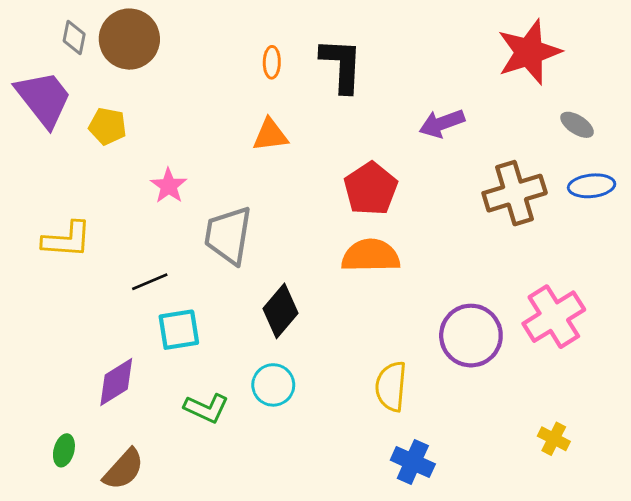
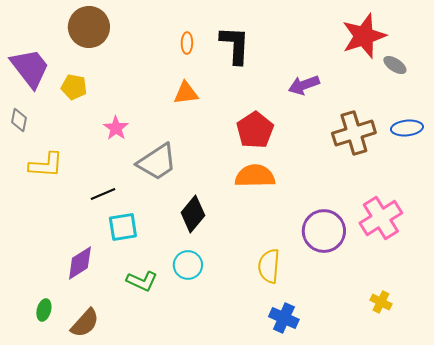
gray diamond: (74, 38) -> (19, 120), moved
gray ellipse: (577, 125) -> (395, 65), moved
gray trapezoid: (228, 235) -> (157, 162), turned -132

